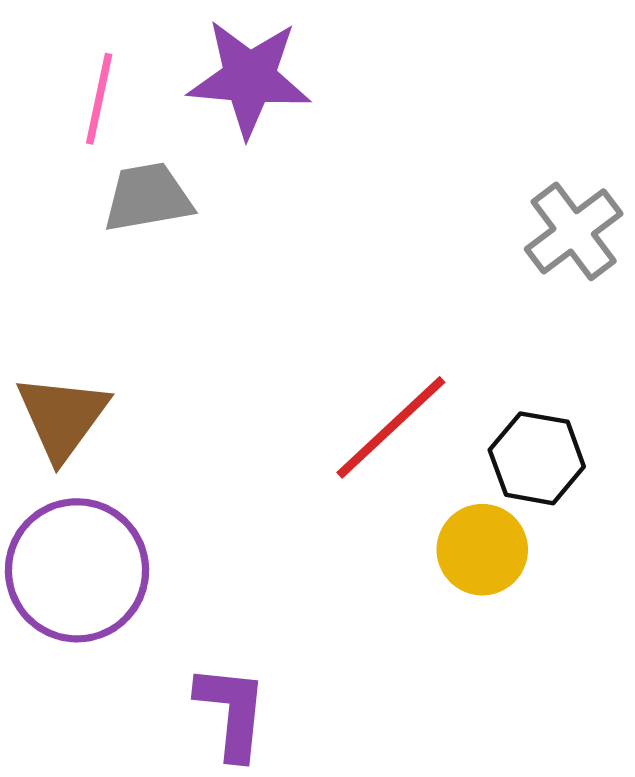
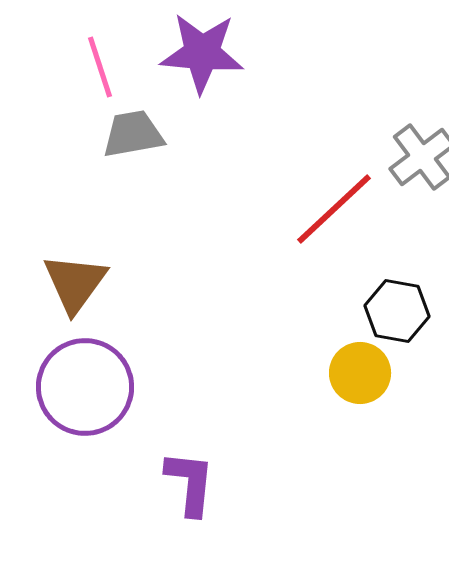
pink line: (99, 99) -> (100, 67), turned -30
red line: (391, 427) -> (334, 209), moved

